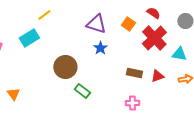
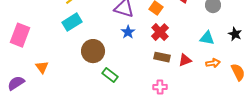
cyan rectangle: (29, 38) -> (72, 22), moved
red cross: (154, 38) -> (160, 32), moved, size x0.7
orange triangle: (13, 94) -> (42, 67), moved

